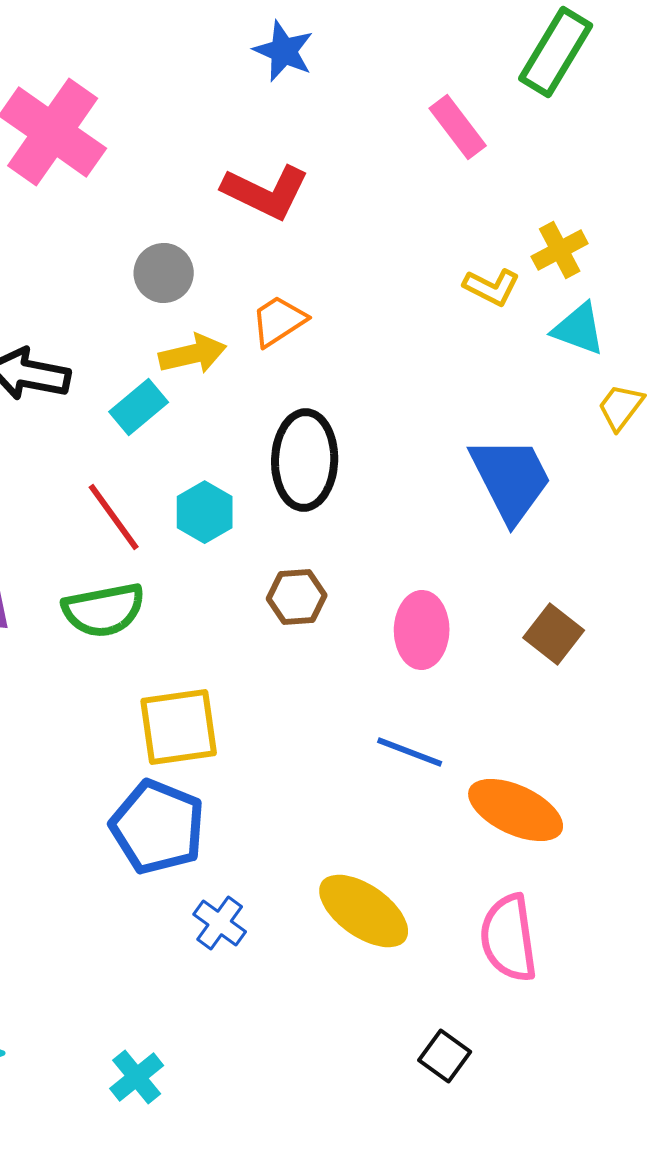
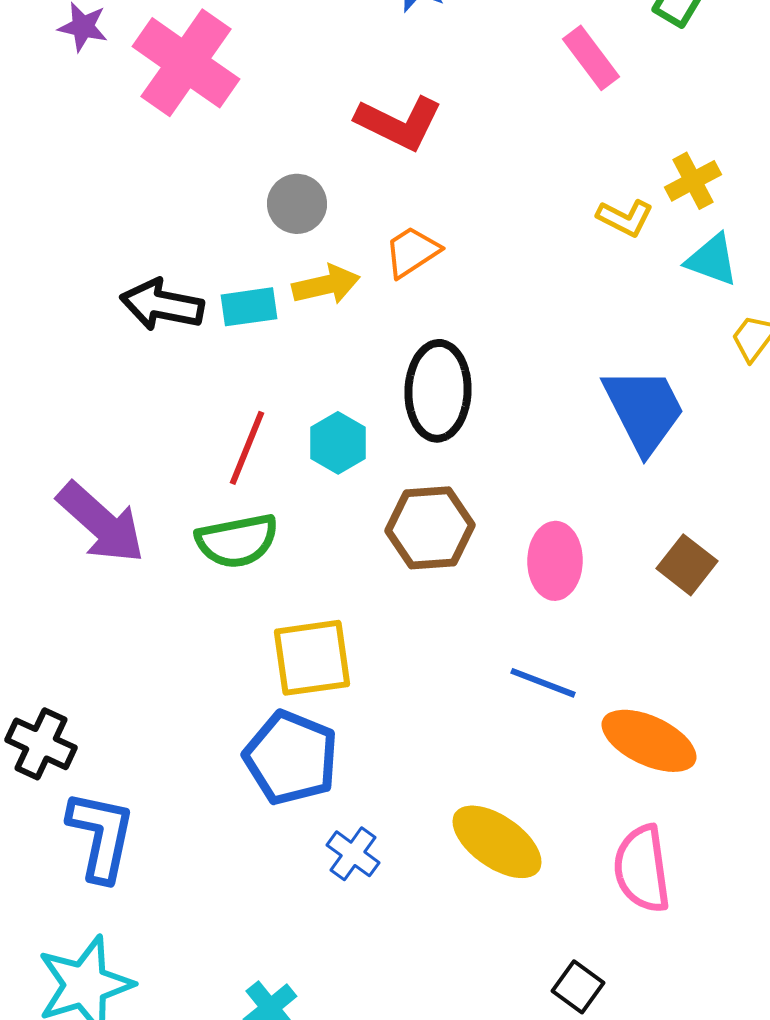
cyan rectangle: (139, 407) -> (249, 307), moved, turned 32
red line: (114, 517) -> (247, 448), turned 58
brown hexagon: (297, 597) -> (430, 528), size x1.5

